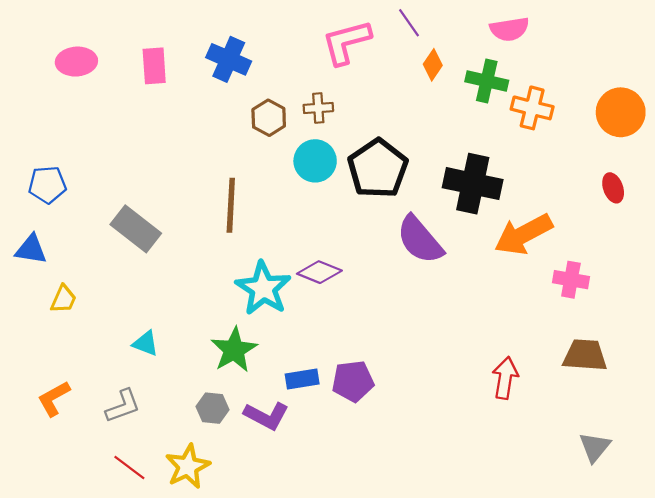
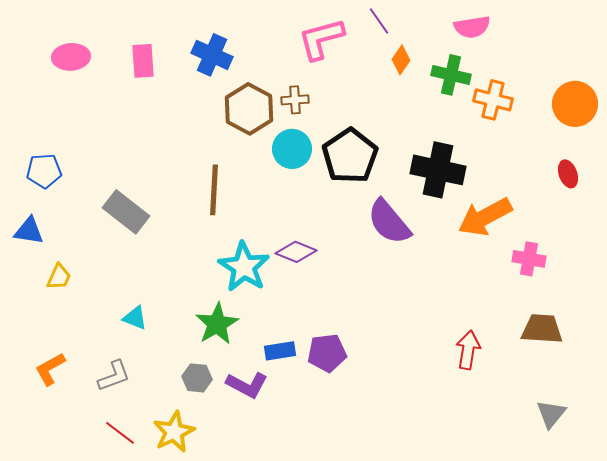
brown hexagon: (269, 118) -> (249, 109), size x1.5

